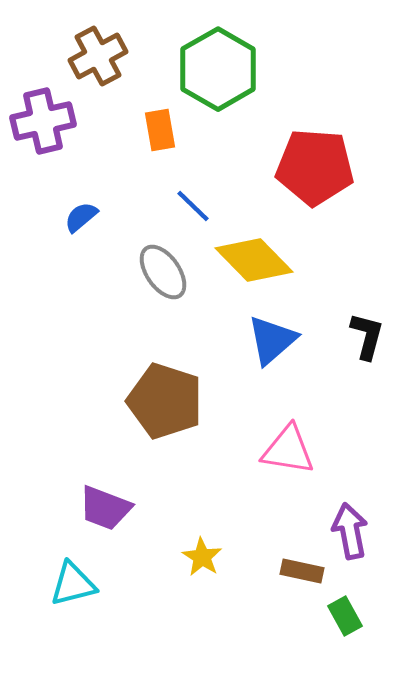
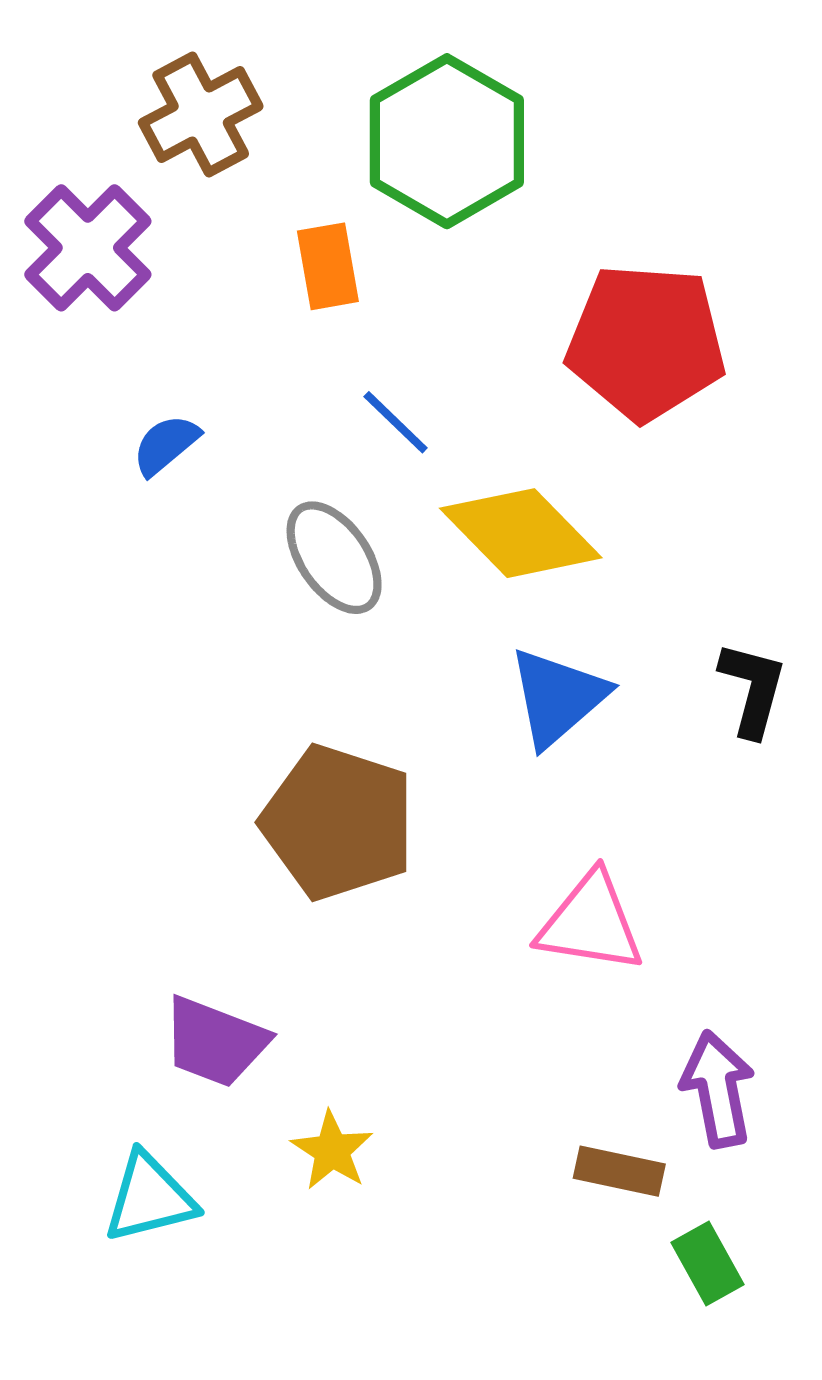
purple cross: (43, 121) -> (88, 248), turned -32
yellow star: (202, 557) -> (332, 1151), moved

